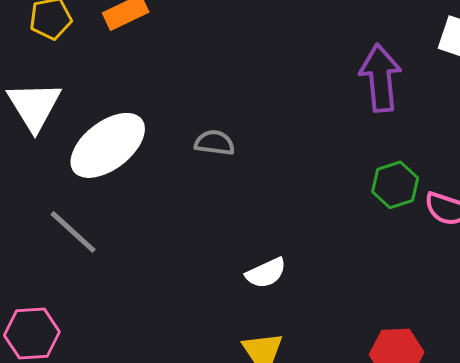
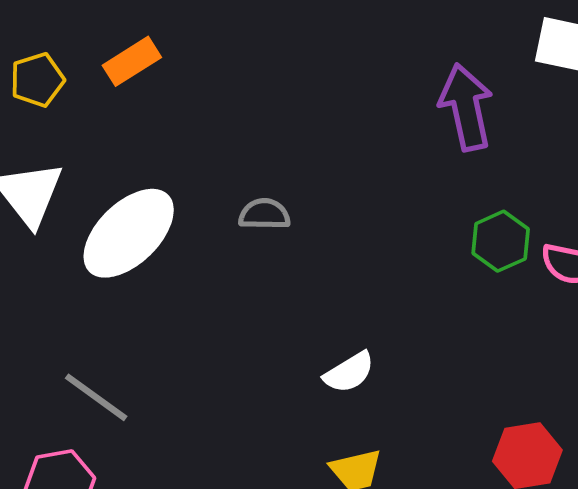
gray line: (73, 232) -> (96, 397), moved

